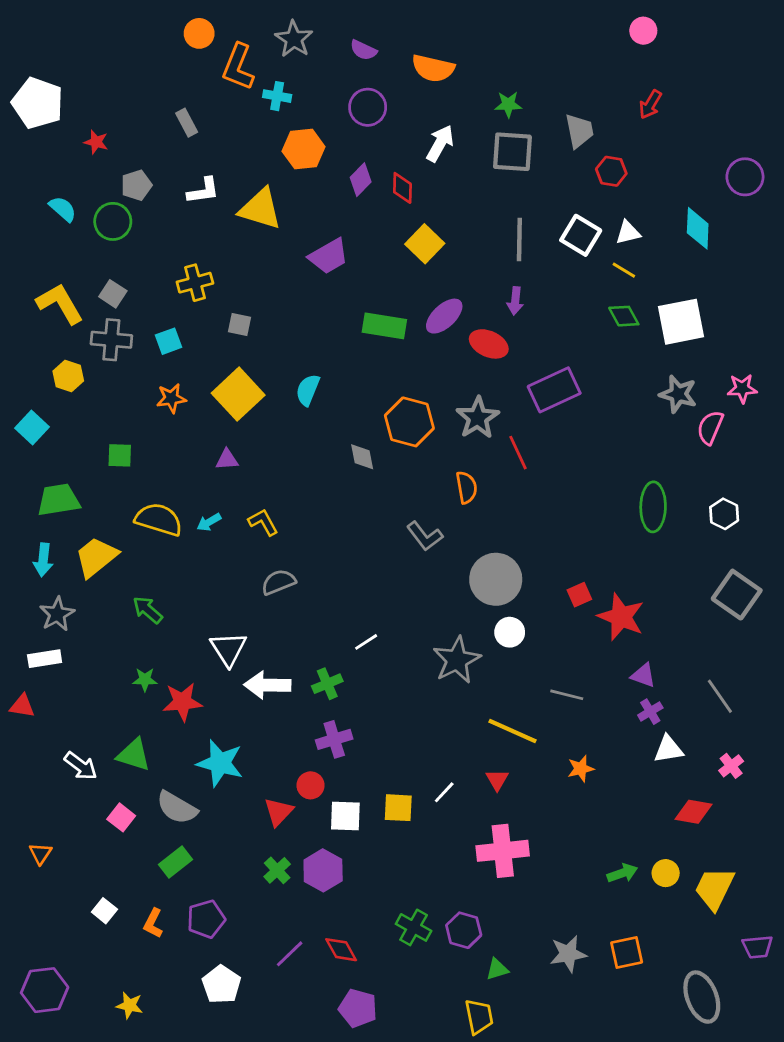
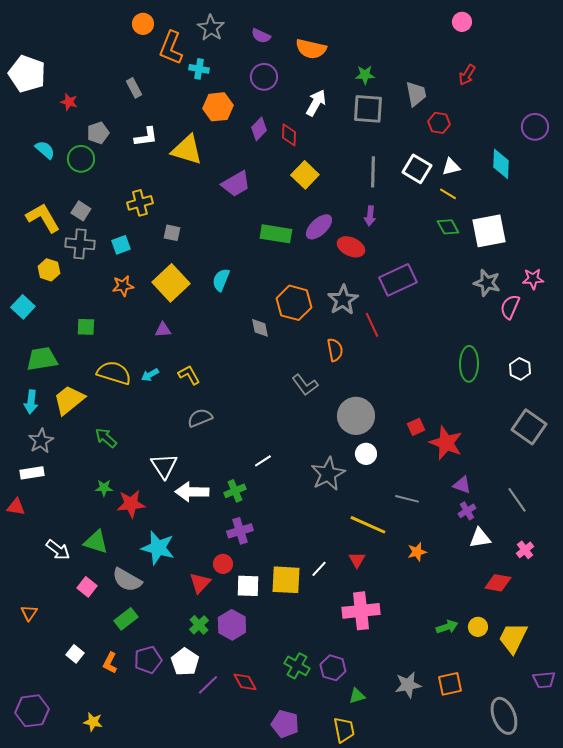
yellow square: (398, 808) -> (286, 580), size x1.4
white pentagon: (221, 984) -> (185, 662), moved
purple pentagon: (358, 1008) -> (285, 724), moved

